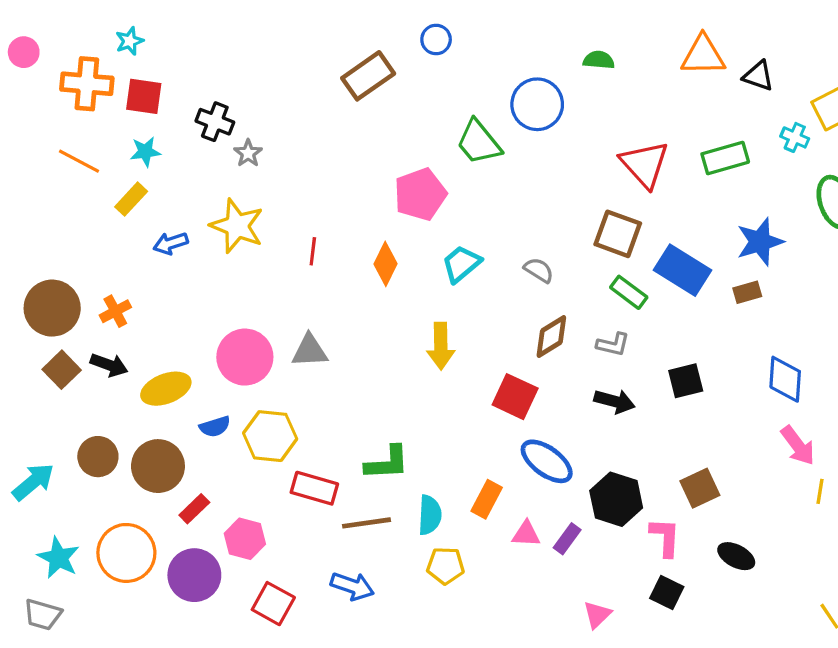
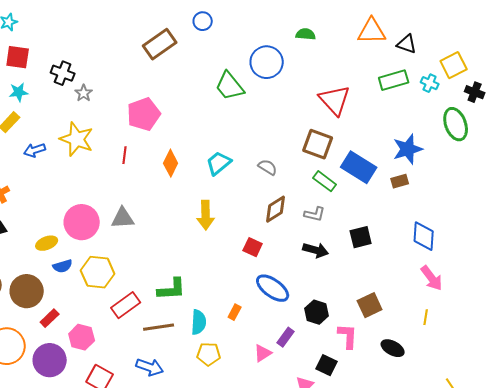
green rectangle: (725, 158) -> (394, 80), moved
pink pentagon: (420, 194) -> (144, 114), moved
yellow ellipse: (166, 389) -> (47, 243), moved, size x0.7
red square: (515, 397) -> (253, 247), size x0.7
red rectangle: (314, 488) -> (126, 305), turned -52
yellow line: (820, 491) -> (426, 317), moved
orange rectangle: (487, 499) -> (235, 312), size x0.7
black hexagon: (616, 499) -> (317, 312), size x0.7
pink triangle: (526, 534) -> (263, 353), moved, turned -36
black square: (667, 592) -> (327, 365), moved

